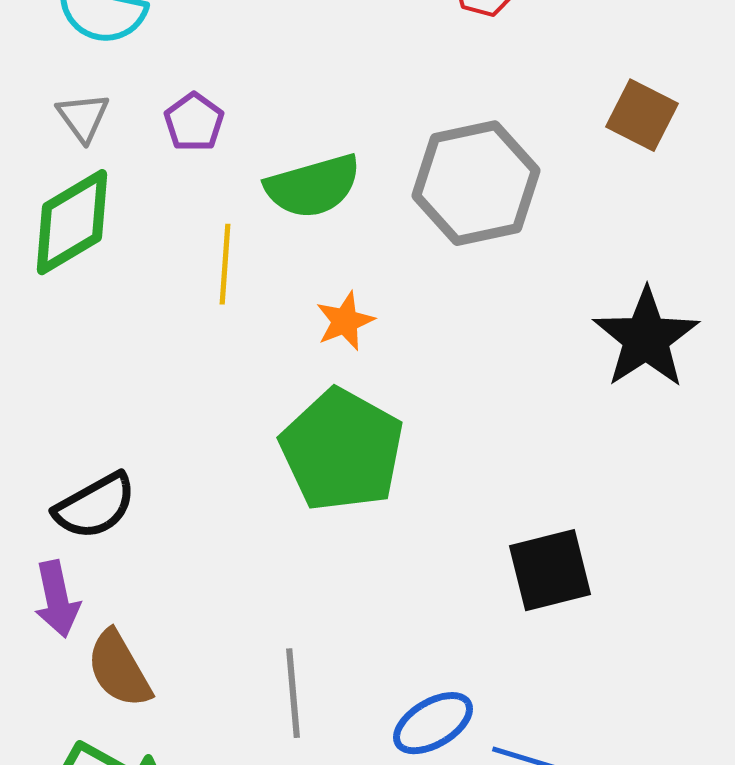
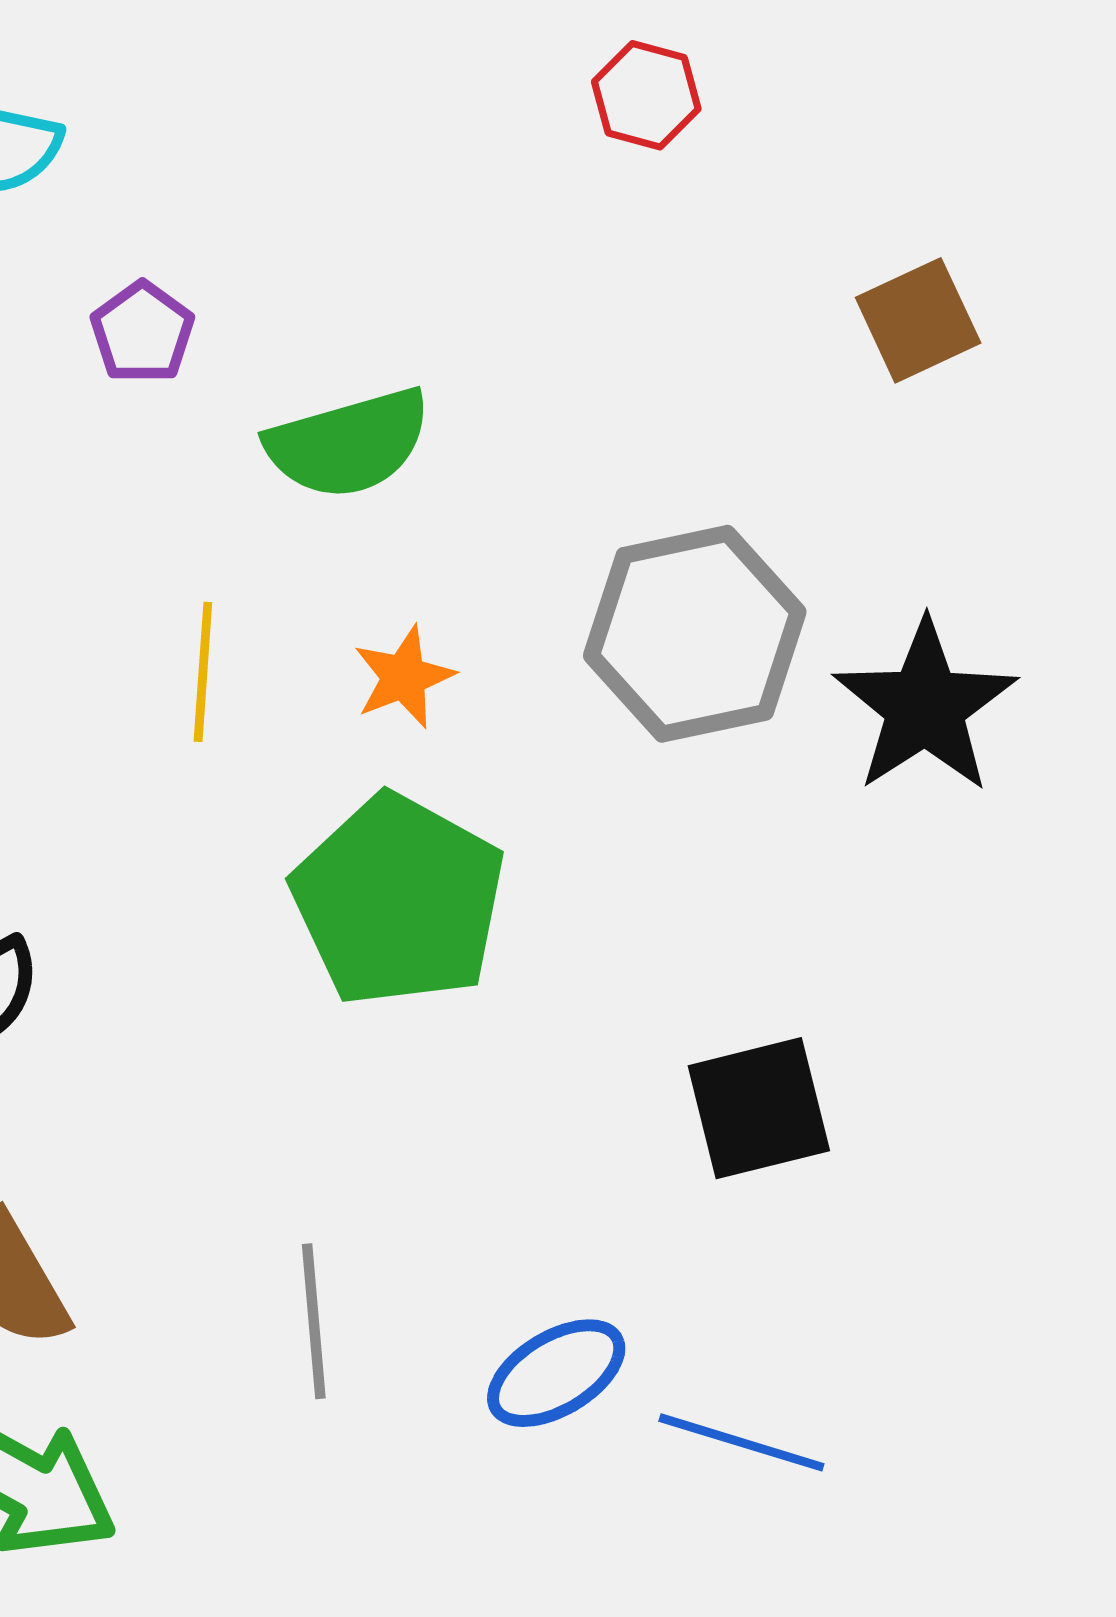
brown square: (642, 115) -> (918, 320), turned 38
gray hexagon: (476, 183) -> (695, 634), moved
yellow line: (225, 264) -> (203, 672), moved

